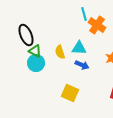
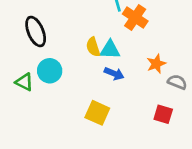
green triangle: (35, 51) -> (24, 82), moved
yellow semicircle: (60, 52) -> (93, 47), moved

